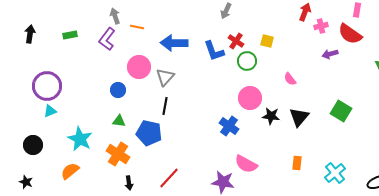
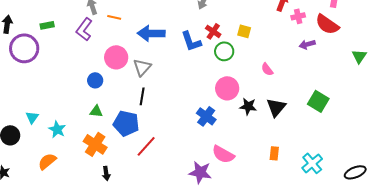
purple circle: (47, 86) -> (24, 48), moved
cyan triangle: (50, 111) -> (32, 117), moved, turned -32
cyan star: (80, 139) -> (57, 129), size x0.7
red line: (169, 178) -> (146, 146), moved

